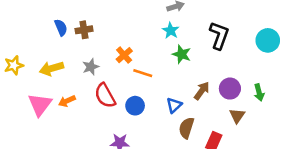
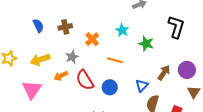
blue semicircle: (61, 27) -> (38, 26), moved
cyan star: (171, 31) -> (122, 30), moved
orange cross: (124, 55) -> (92, 39), moved
orange arrow: (67, 101) -> (61, 76), moved

